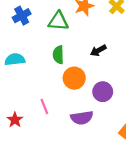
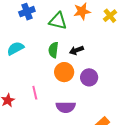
black arrow: (98, 50) -> (76, 50), moved
cyan semicircle: (15, 59) -> (15, 48), turned -30
purple circle: (103, 92) -> (89, 77), moved

